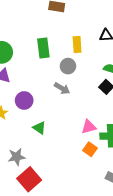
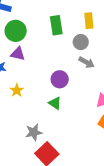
gray arrow: (62, 88) -> (87, 62), moved
purple circle: (24, 100) -> (60, 79), moved

